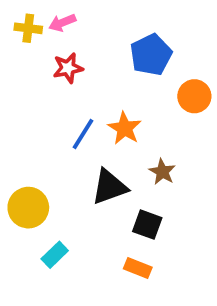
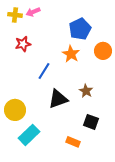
red star: (68, 68) -> (23, 44), moved
orange star: (125, 128) -> (71, 54), moved
black square: (147, 225) -> (91, 122), moved
cyan rectangle: (55, 255) -> (29, 135), size x1.5

